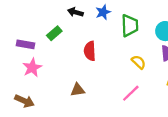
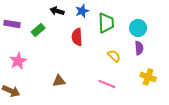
purple rectangle: (25, 44) -> (12, 24), moved
red semicircle: (90, 51) -> (77, 37), moved
pink line: (131, 93) -> (107, 84), turned 66

